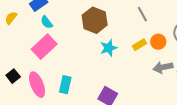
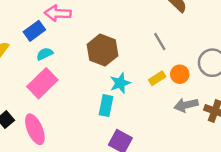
cyan semicircle: (47, 22) -> (45, 54), turned 104
cyan rectangle: (65, 85) -> (106, 106), moved

